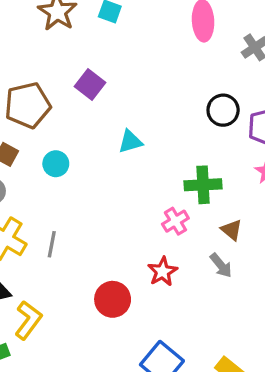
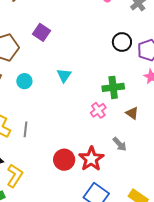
cyan triangle: (130, 141) -> (64, 75), moved, turned -35
gray arrow: (221, 265) -> (120, 144), moved
red star: (163, 272) -> (91, 159), moved, size x1.4

